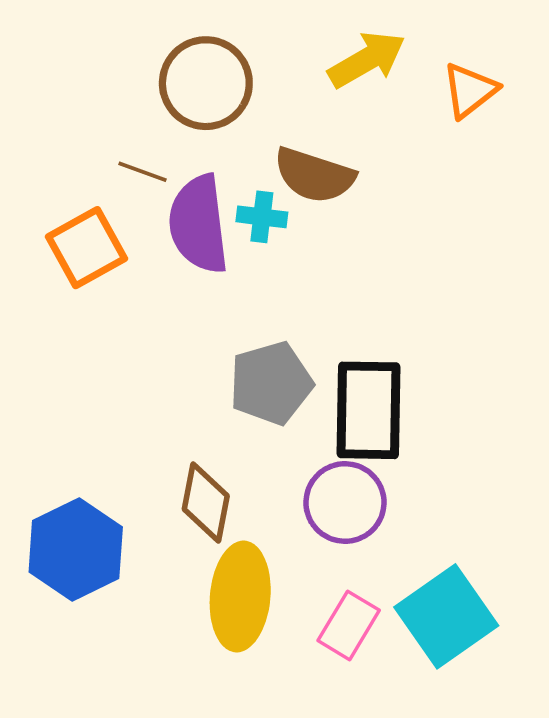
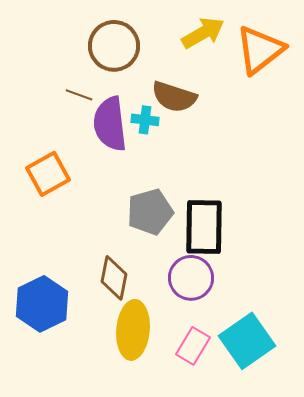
orange triangle: (470, 90) -> (260, 50), size x1.6
orange square: (87, 248) -> (48, 174), moved

